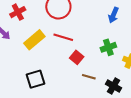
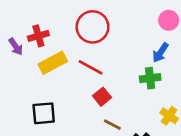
red cross: (18, 12) -> (38, 36), moved
green cross: (108, 47) -> (150, 78), moved

